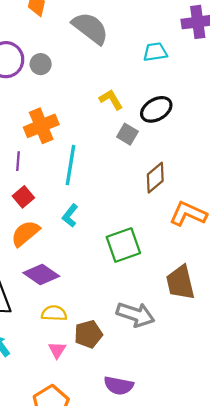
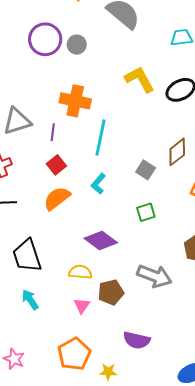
yellow L-shape: (111, 100) -> (140, 79), size x1.4
orange cross: (41, 126) -> (75, 101), turned 32
gray square: (127, 134) -> (146, 170), moved
green square: (123, 245) -> (146, 212), size x0.6
purple diamond: (41, 275) -> (101, 241), moved

